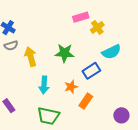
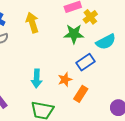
green star: (64, 53) -> (74, 34), moved
yellow arrow: (31, 57) -> (32, 23), moved

